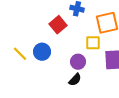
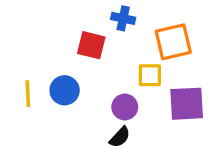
red square: (58, 25) -> (91, 45), turned -36
yellow line: (20, 54) -> (28, 94), turned 42

